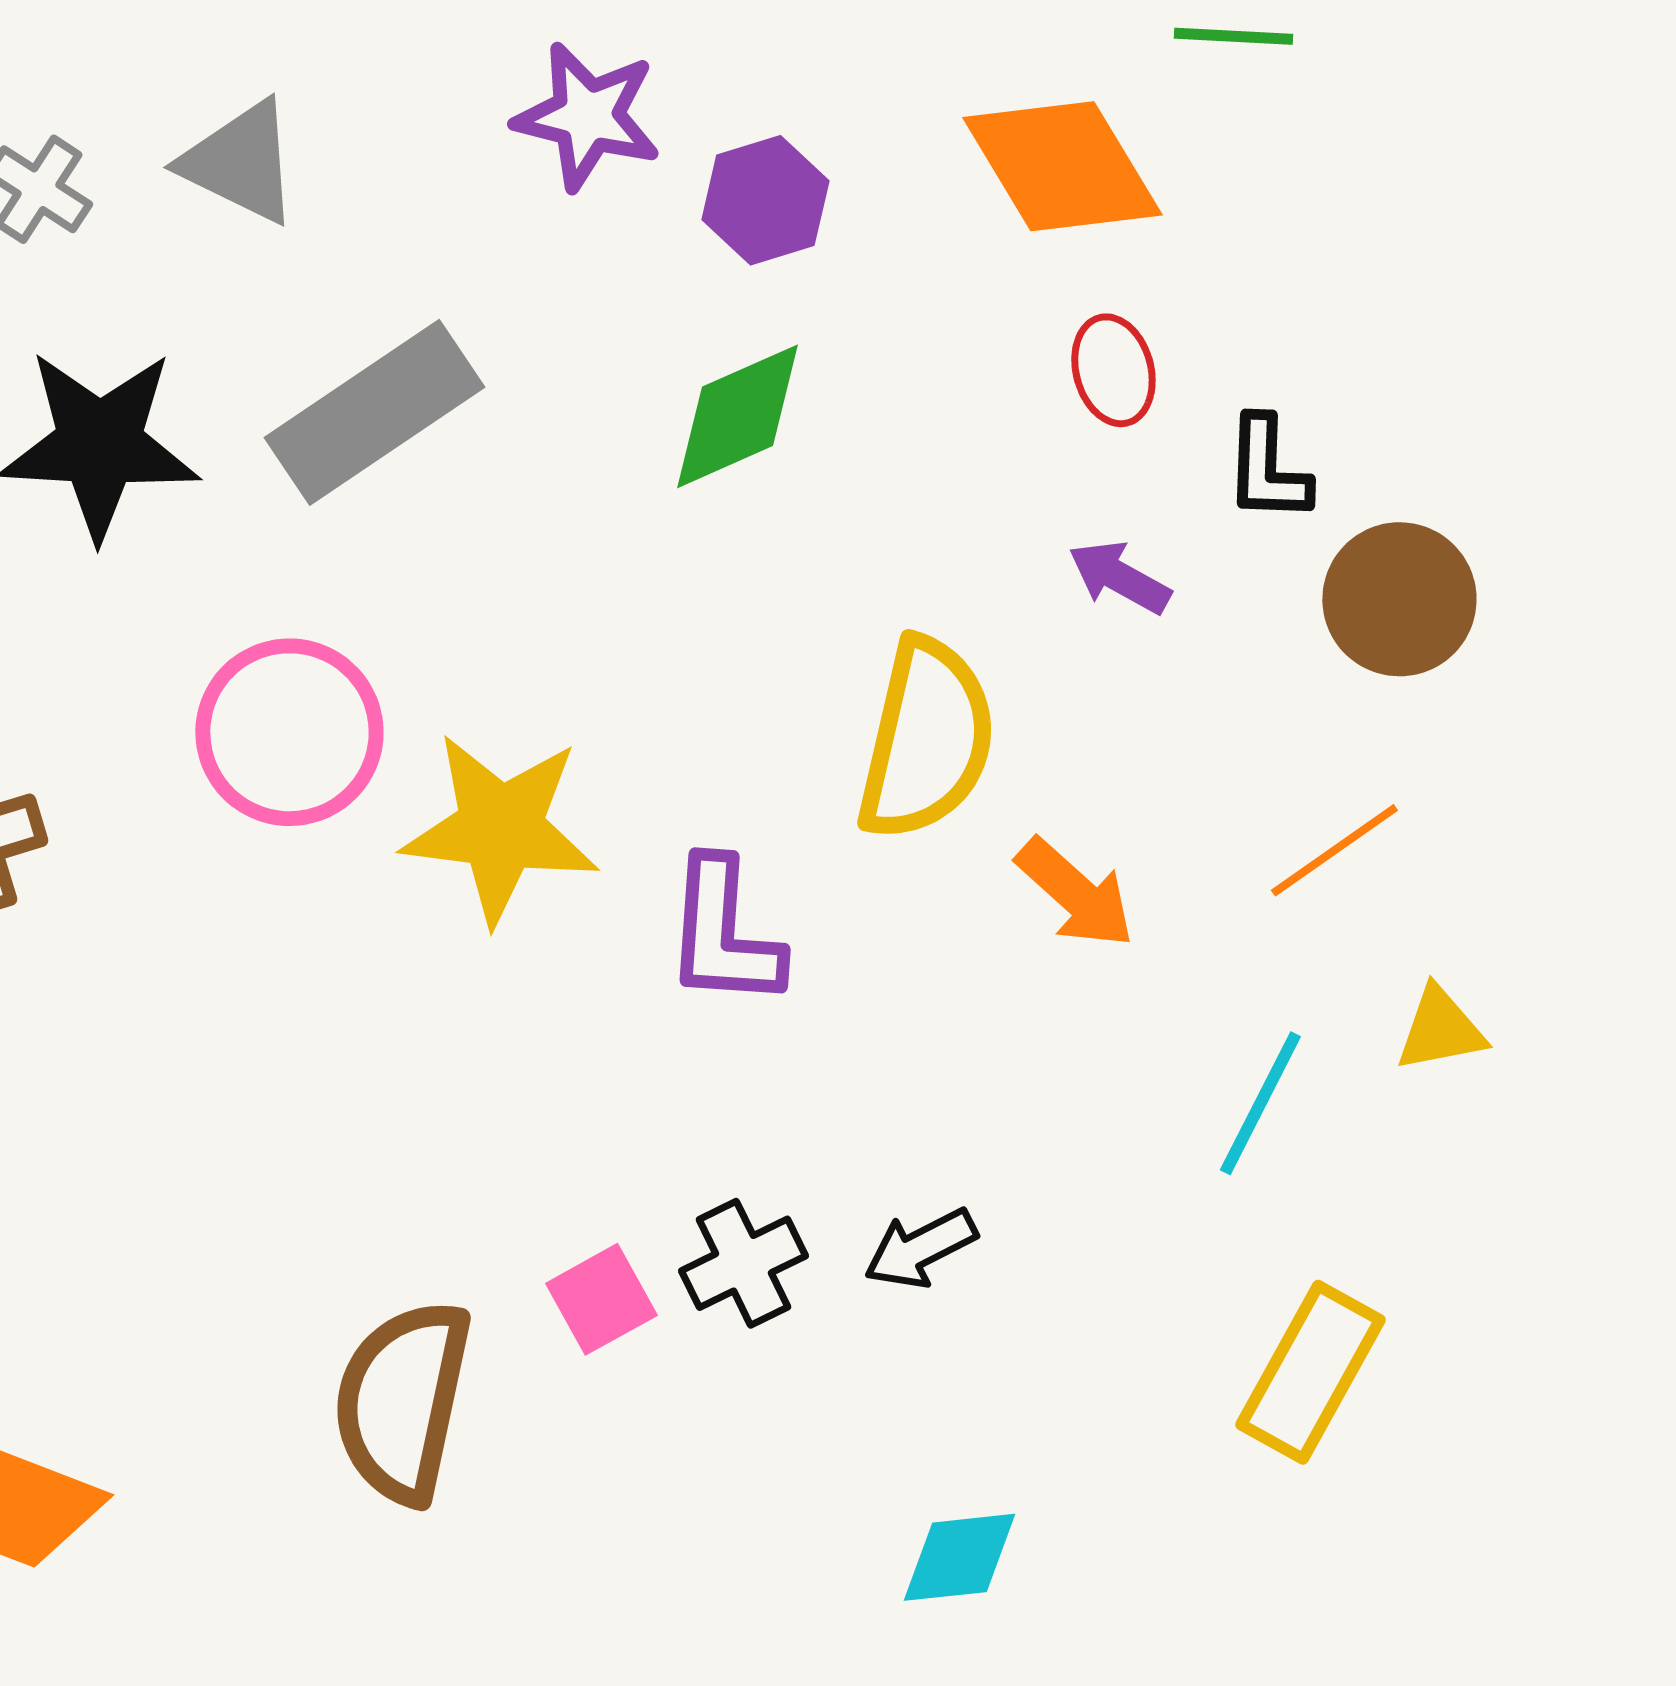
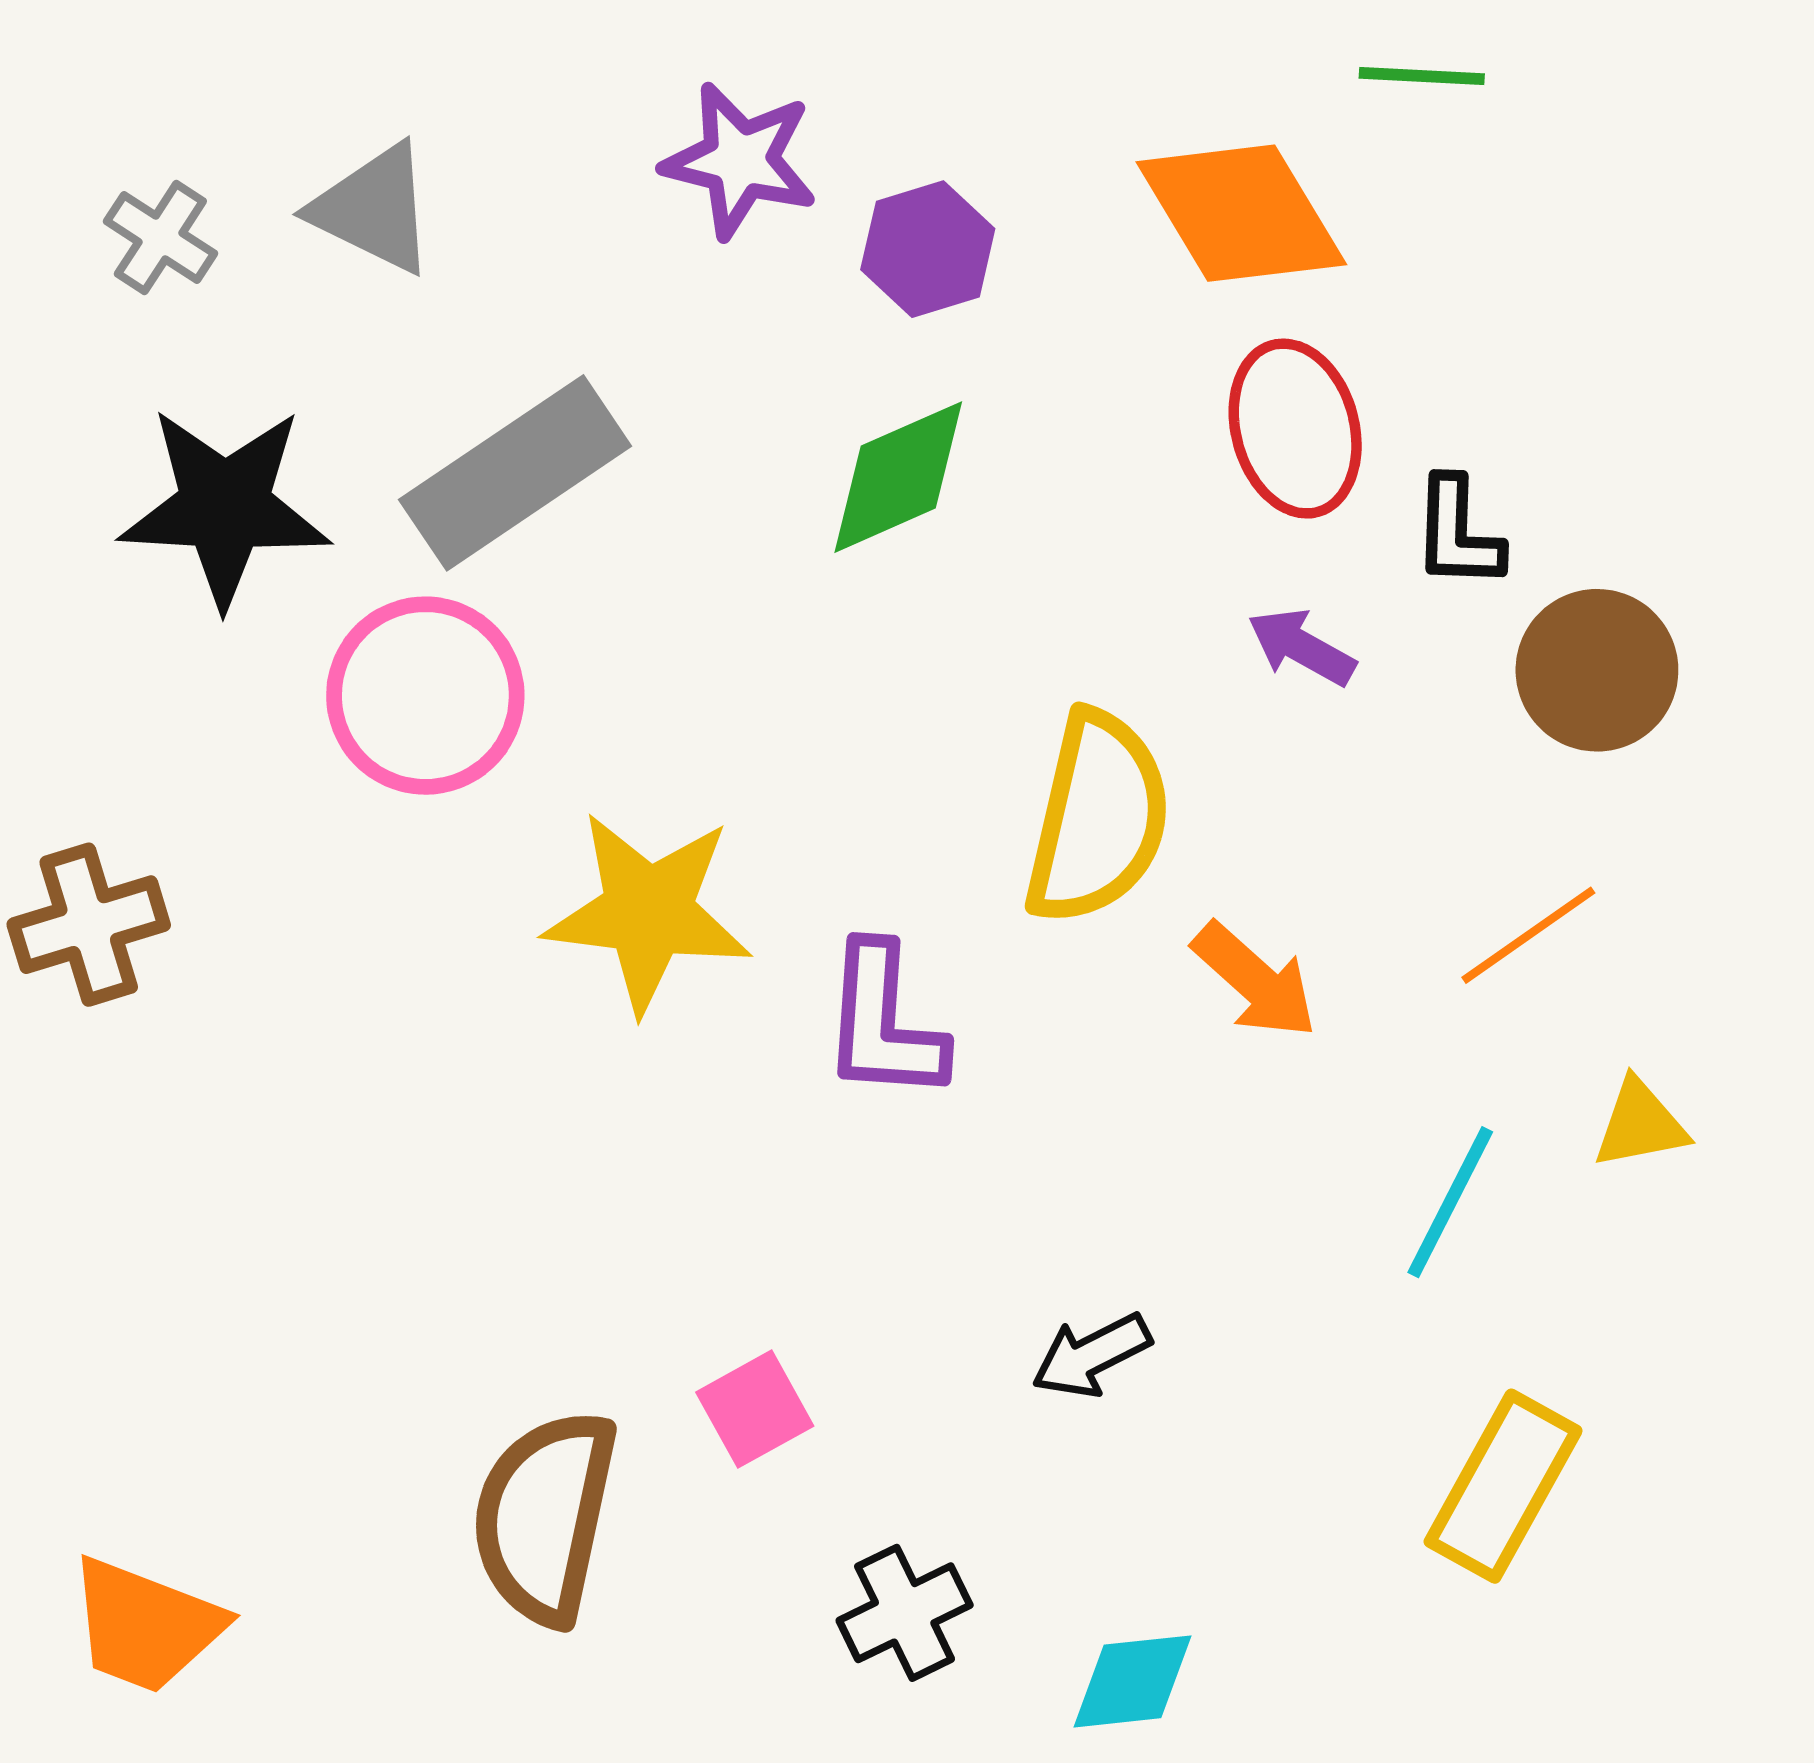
red ellipse: (1113, 370) -> (1295, 429), size x1.5
pink circle: (289, 732) -> (425, 696), moved
black cross: (743, 1263) -> (905, 1613), moved

